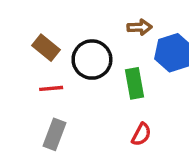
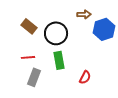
green rectangle: (134, 83) -> (59, 60), moved
red line: (51, 88) -> (28, 57), moved

